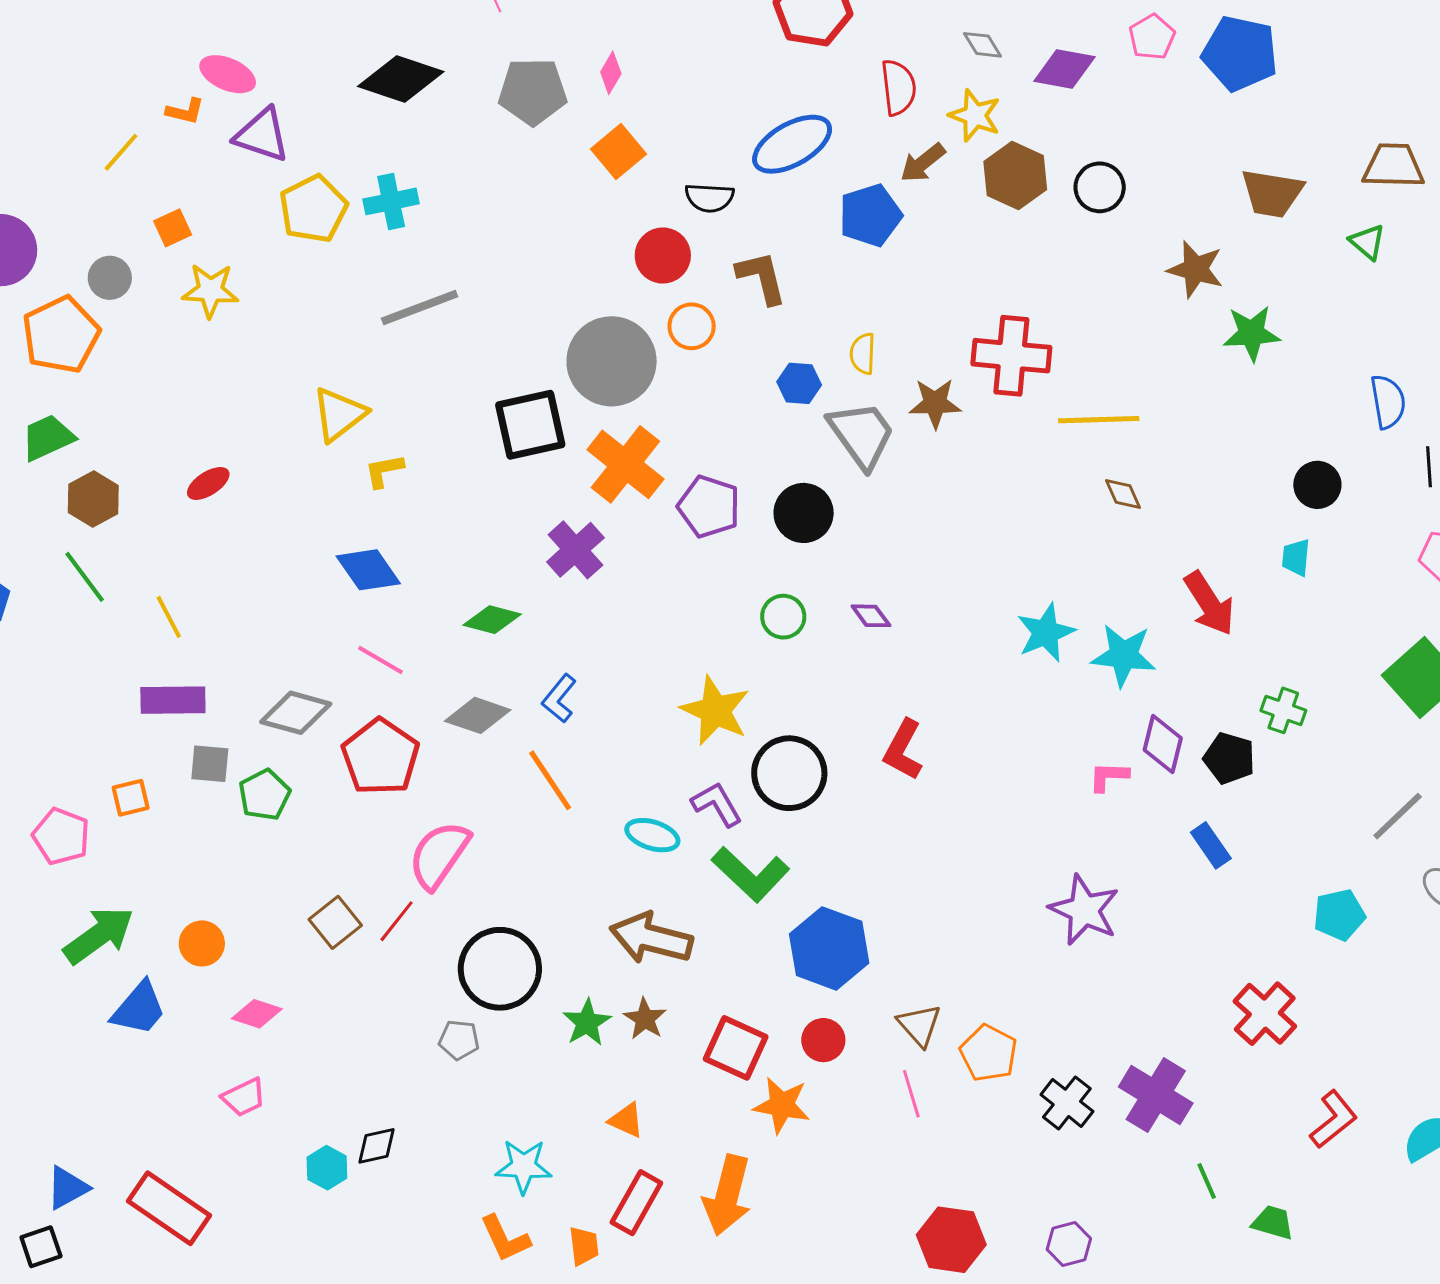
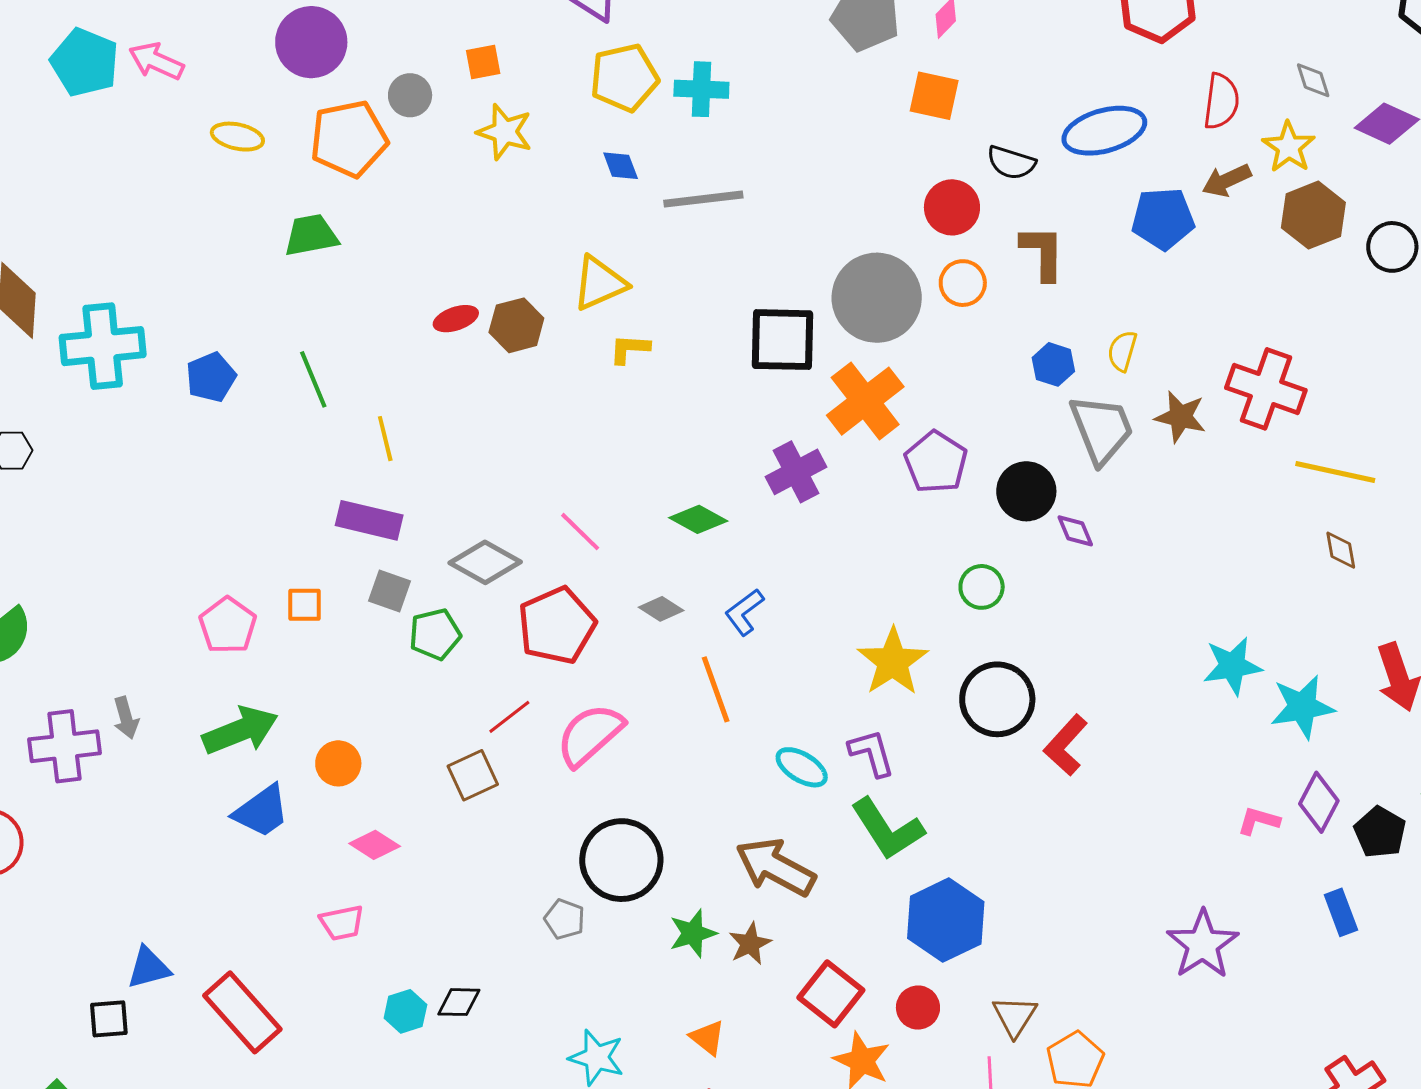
orange square: (618, 152) -> (934, 96), turned 38
brown hexagon: (93, 499) -> (516, 325), moved
blue diamond: (368, 570) -> (621, 166), moved, size x0.6
purple diamond: (871, 616) -> (1075, 531), moved
cyan star: (1124, 655) -> (1302, 707), turned -30
gray diamond: (478, 715) -> (661, 609), size x0.7
black circle: (789, 773) -> (997, 699), moved
red line: (397, 921) -> (509, 717), moved

